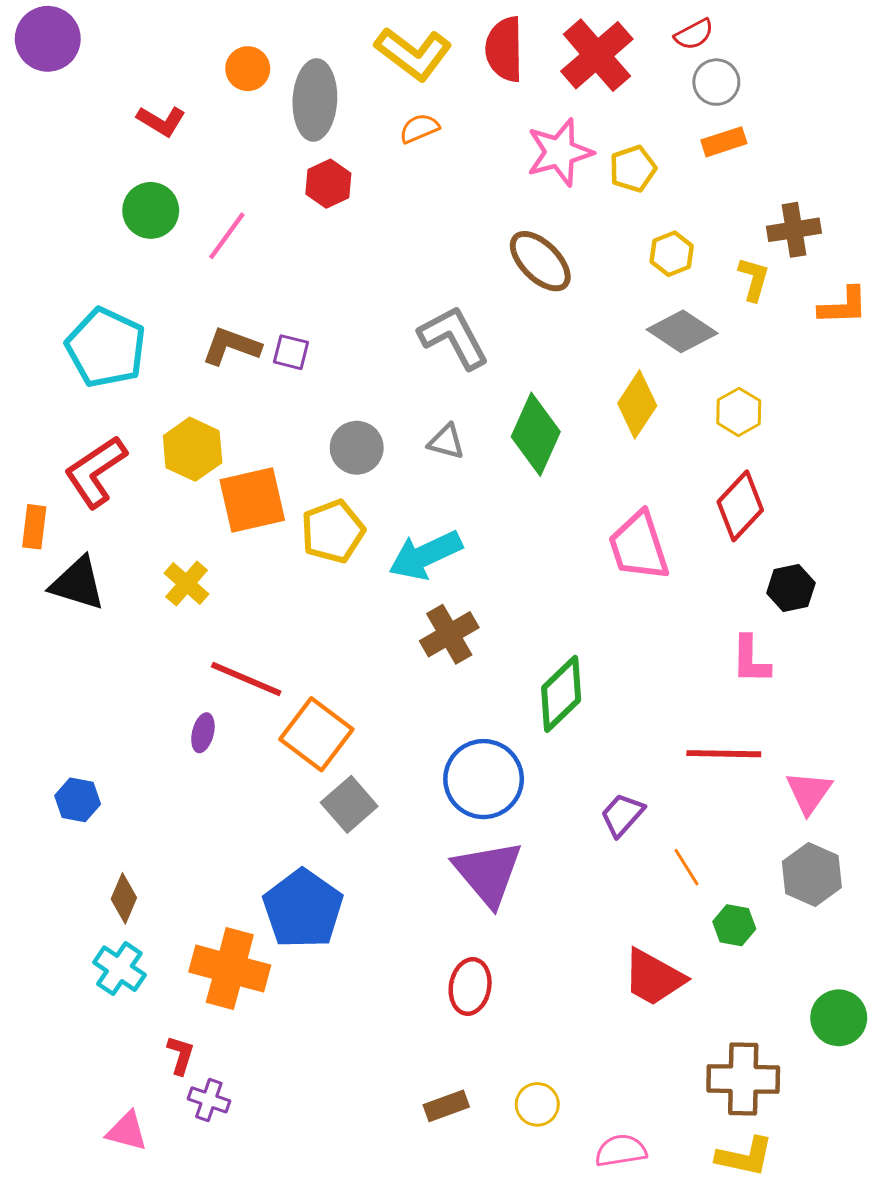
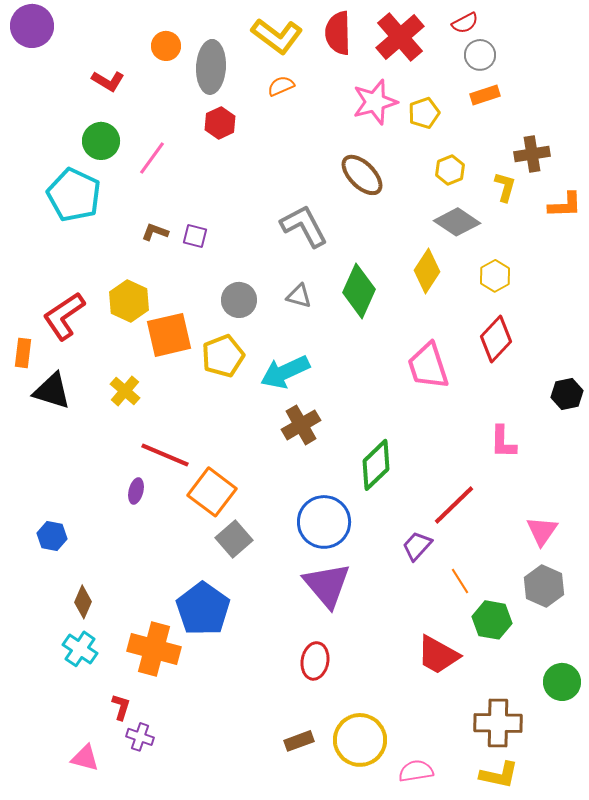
brown L-shape: (231, 346) -> (155, 232), size x0.7
cyan pentagon: (106, 348) -> (74, 195), moved
black hexagon: (791, 588) -> (567, 394), moved
red line: (724, 754) -> (454, 505), moved, turned -45
green hexagon: (734, 925) -> (492, 620), size x1.4
yellow circle: (537, 1104) -> (360, 740), size x1.8

